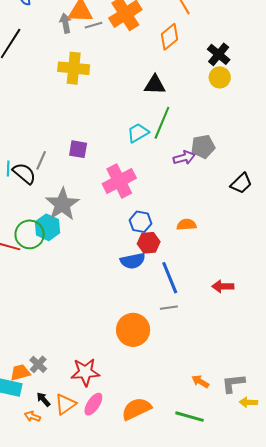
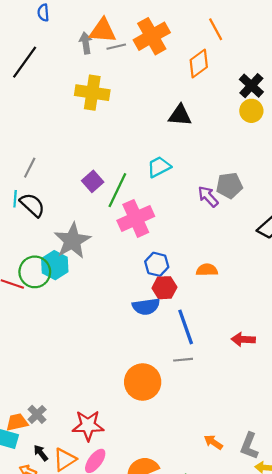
green line: (162, 123) -> (117, 190), moved
purple square: (78, 149) -> (93, 181), turned 36
purple arrow: (184, 158) -> (208, 196), turned -120
gray line: (41, 160) -> (30, 168), moved
gray L-shape: (233, 383) -> (249, 446), turned -65

